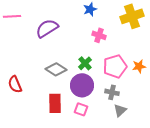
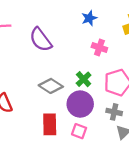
purple semicircle: (47, 28) -> (41, 40), turned -95

